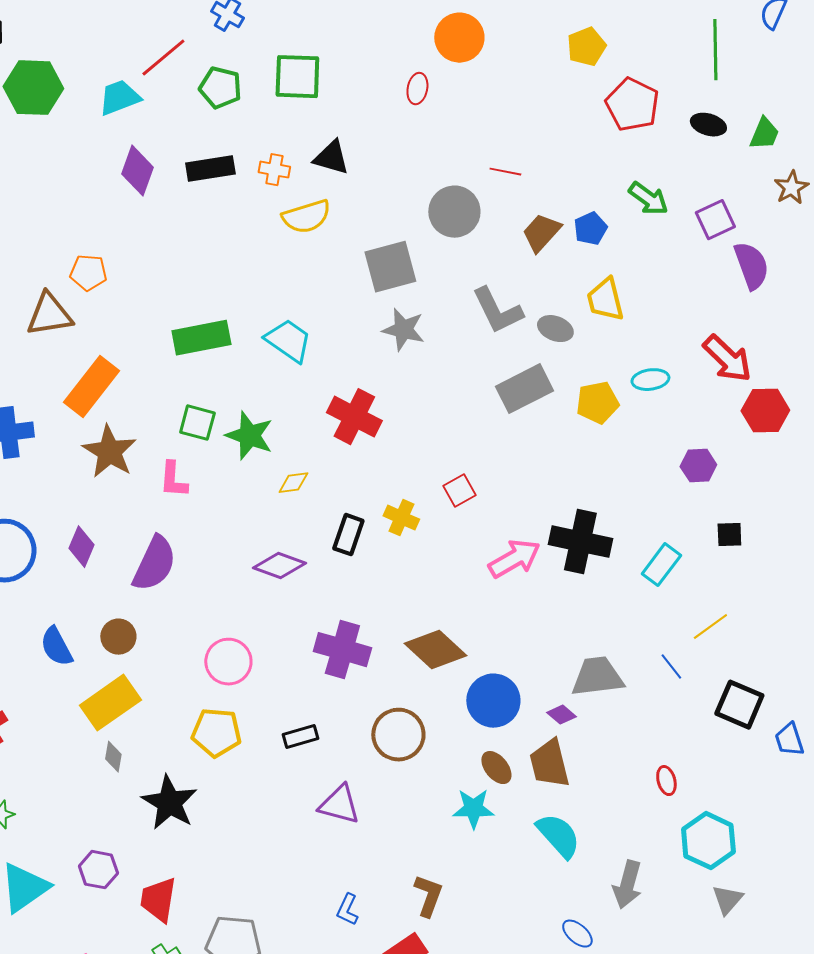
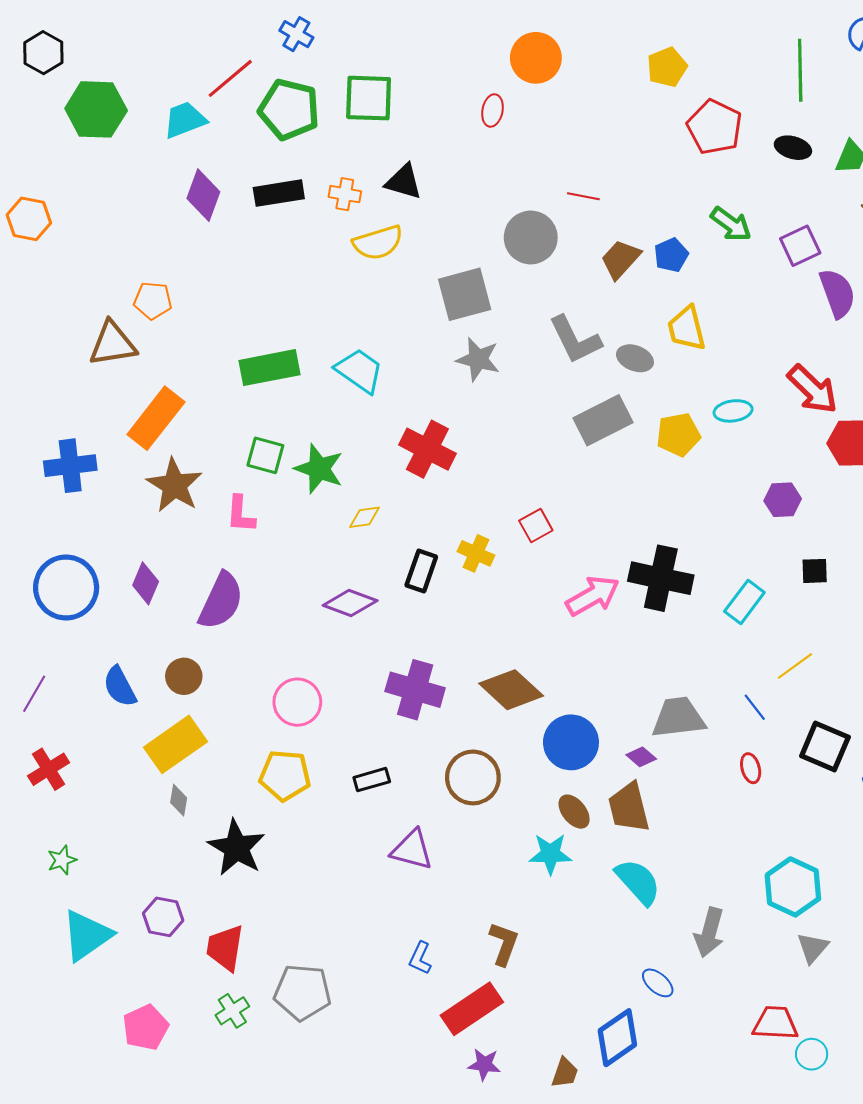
green pentagon: (220, 88) -> (289, 109), size x1.4
red ellipse: (666, 781) -> (751, 768), moved

